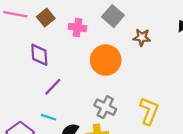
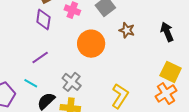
purple diamond: (39, 55) -> (43, 19), moved
gray cross: (105, 107) -> (72, 82), moved

